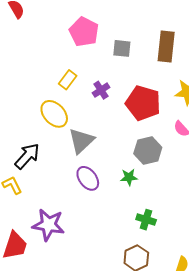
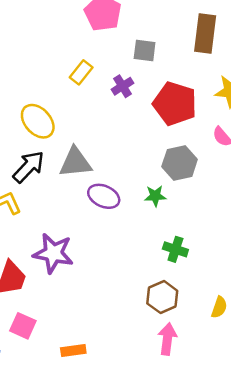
gray square: (122, 48) -> (145, 51), moved
yellow ellipse: (54, 114) -> (38, 121), moved
gray triangle: (81, 141) -> (75, 162), moved, turned 36
purple ellipse: (88, 178) -> (104, 196), turned -30

